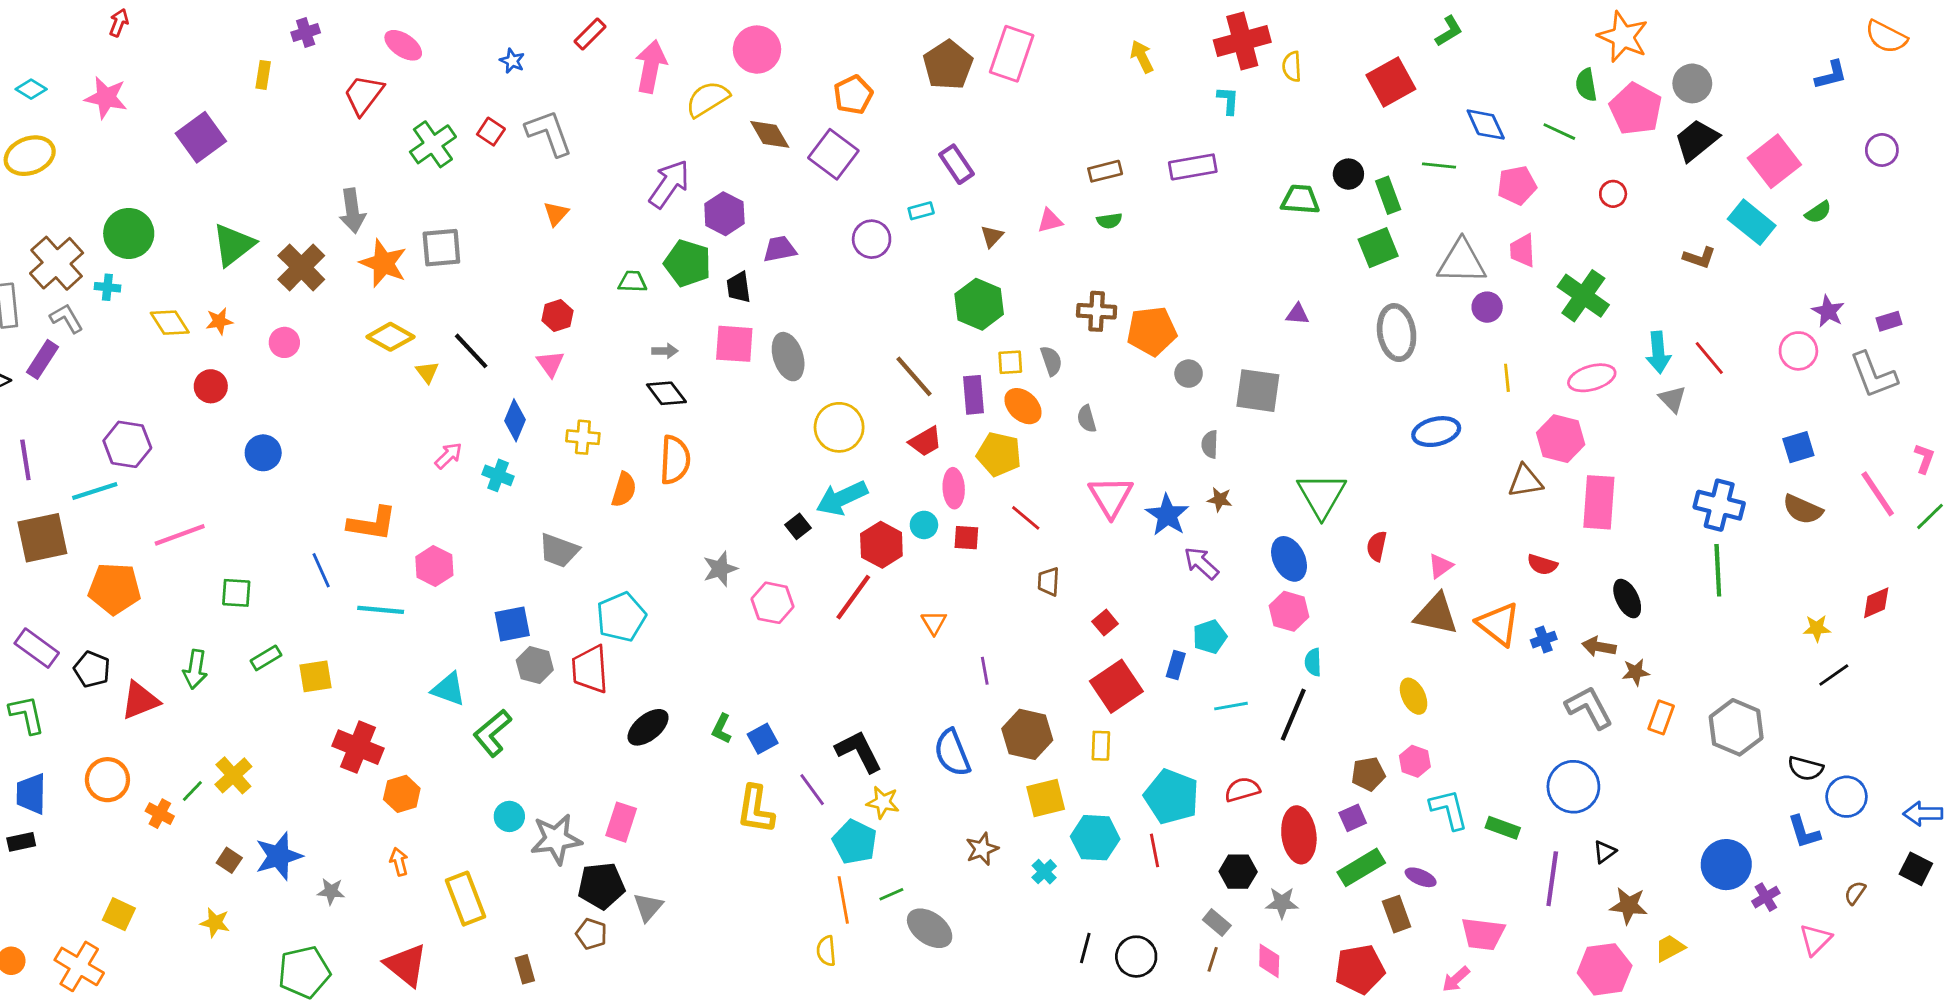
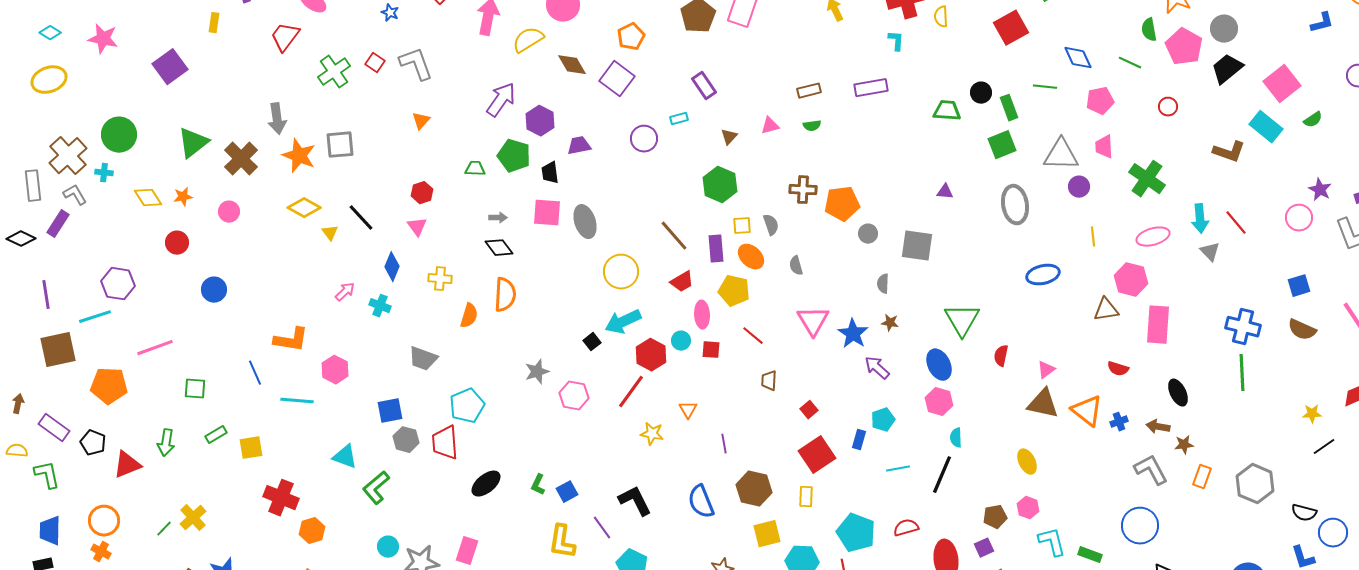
brown L-shape: (1699, 258) -> (1229, 152), size x1.4
yellow star: (883, 802) -> (652, 434), moved
orange cross: (160, 814) -> (101, 552), moved

